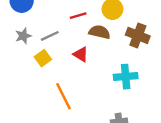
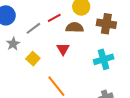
gray line: (50, 36) -> (33, 28), moved
red triangle: (81, 54) -> (63, 49), turned 40

